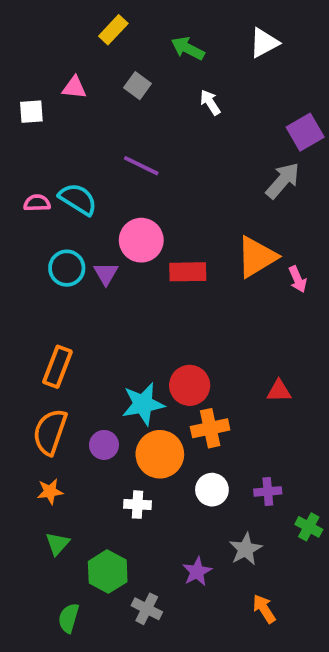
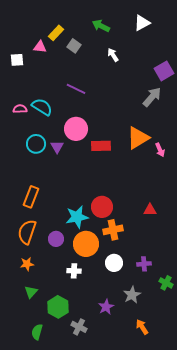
yellow rectangle: (113, 30) -> (56, 33), moved

